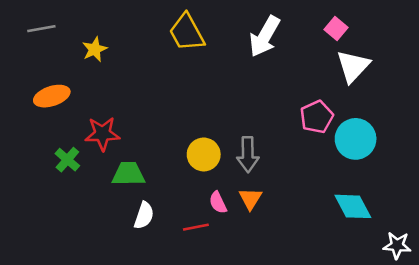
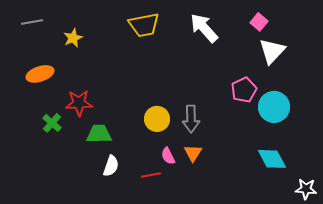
yellow trapezoid: (187, 32) -> (144, 25), turned -72
white arrow: (265, 36) -> (204, 28), turned 108

